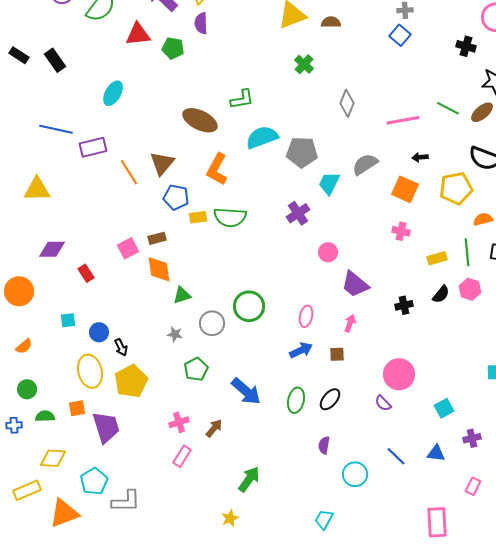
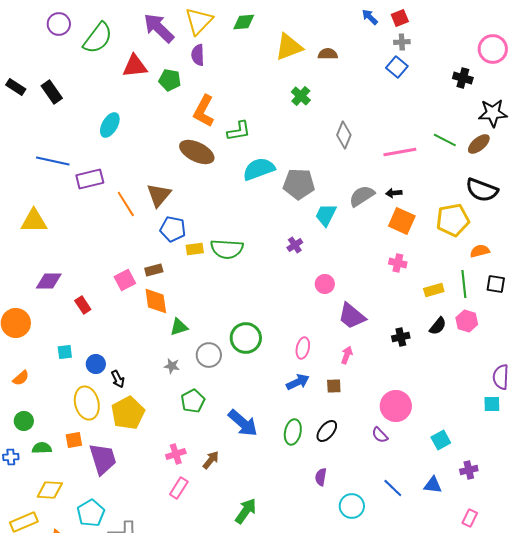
black arrow: (420, 157) -> (394, 193), moved
orange L-shape: (217, 169) -> (204, 111), moved
purple cross: (298, 213) -> (295, 245), size x0.7

